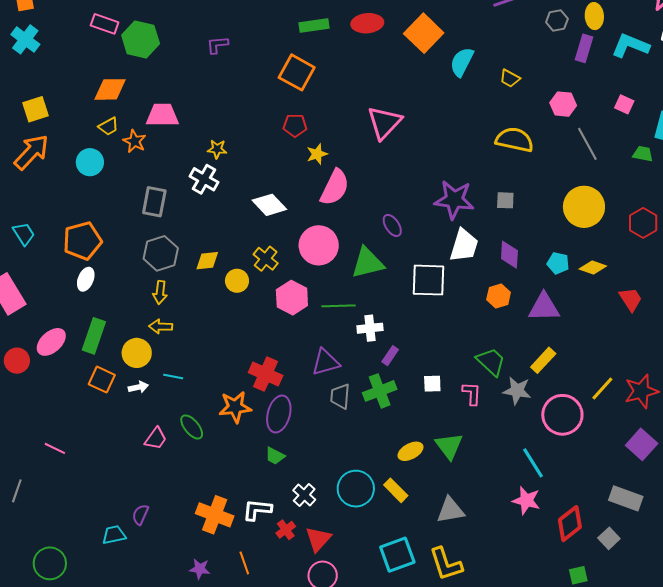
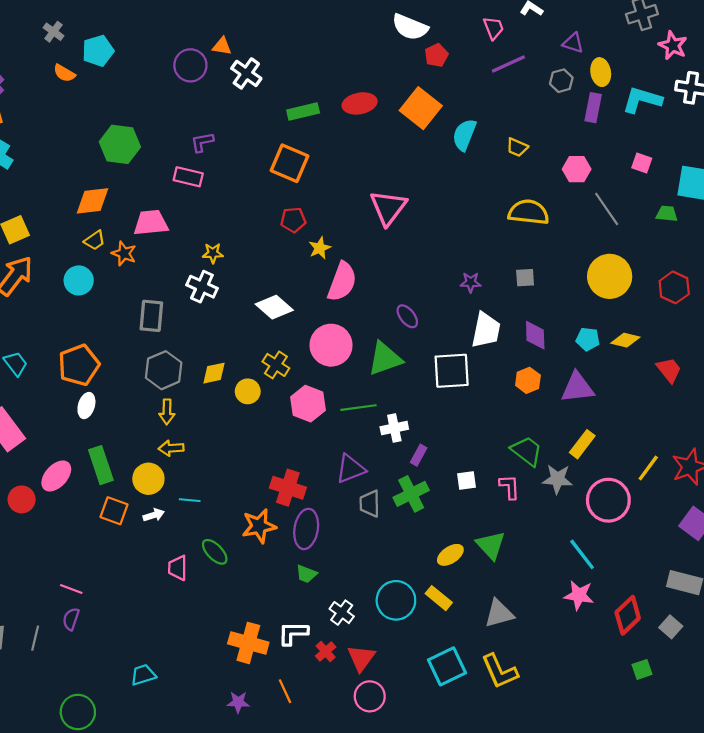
pink rectangle: (105, 24) -> (188, 177), moved
purple star: (454, 200) -> (471, 282), size x0.5
green rectangle: (94, 336) -> (101, 465), turned -32
pink trapezoid: (156, 438) -> (178, 568), turned 150
purple semicircle: (140, 515) -> (71, 619), moved

